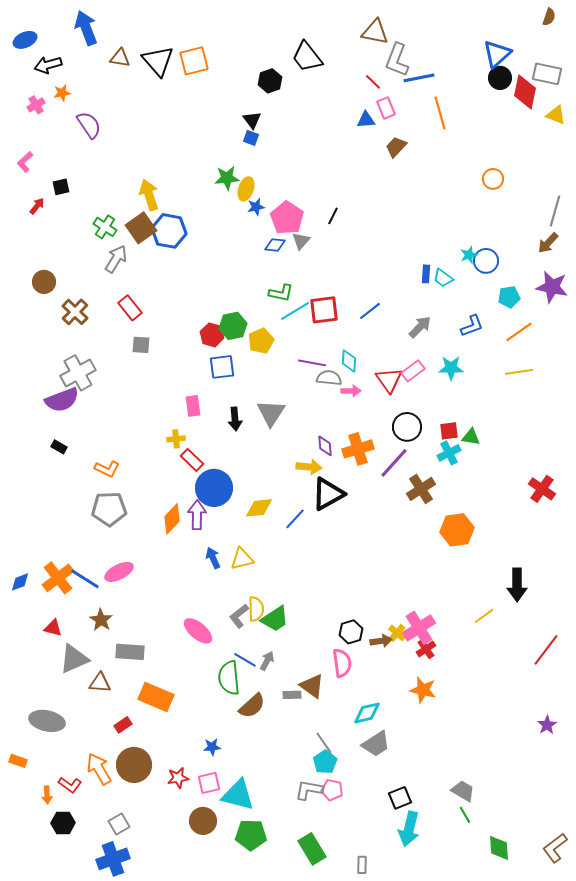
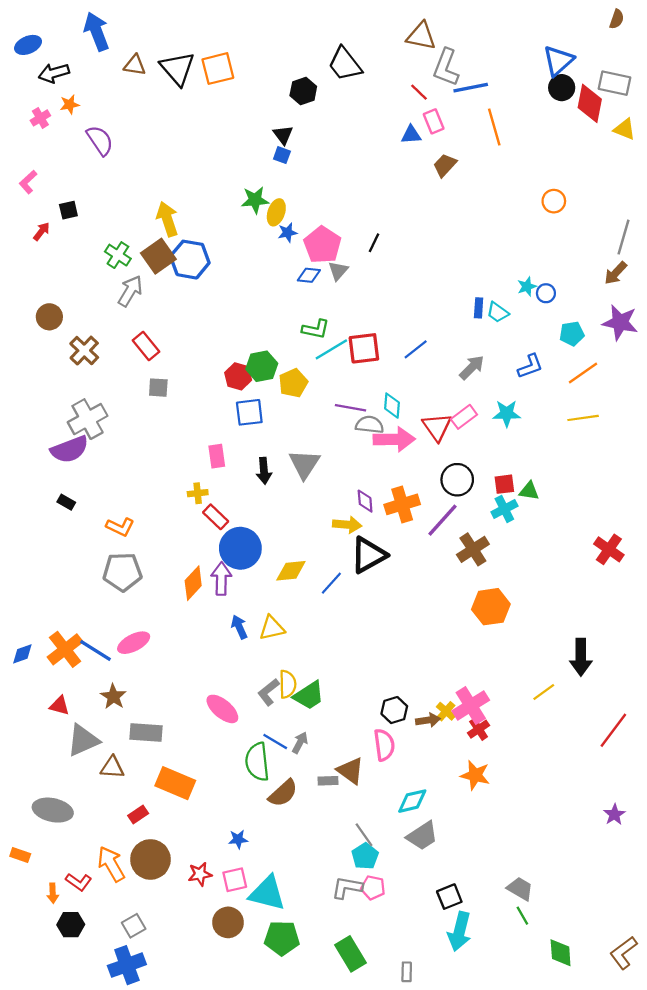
blue circle: (486, 261) -> (546, 293), size x0.7
pink arrow: (351, 391) -> (394, 439), size x1.8
orange hexagon: (457, 530) -> (491, 607), moved

